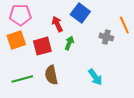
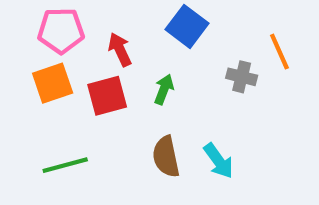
red arrow: (57, 24) -> (120, 50), moved
brown semicircle: (51, 75) -> (166, 157), moved

